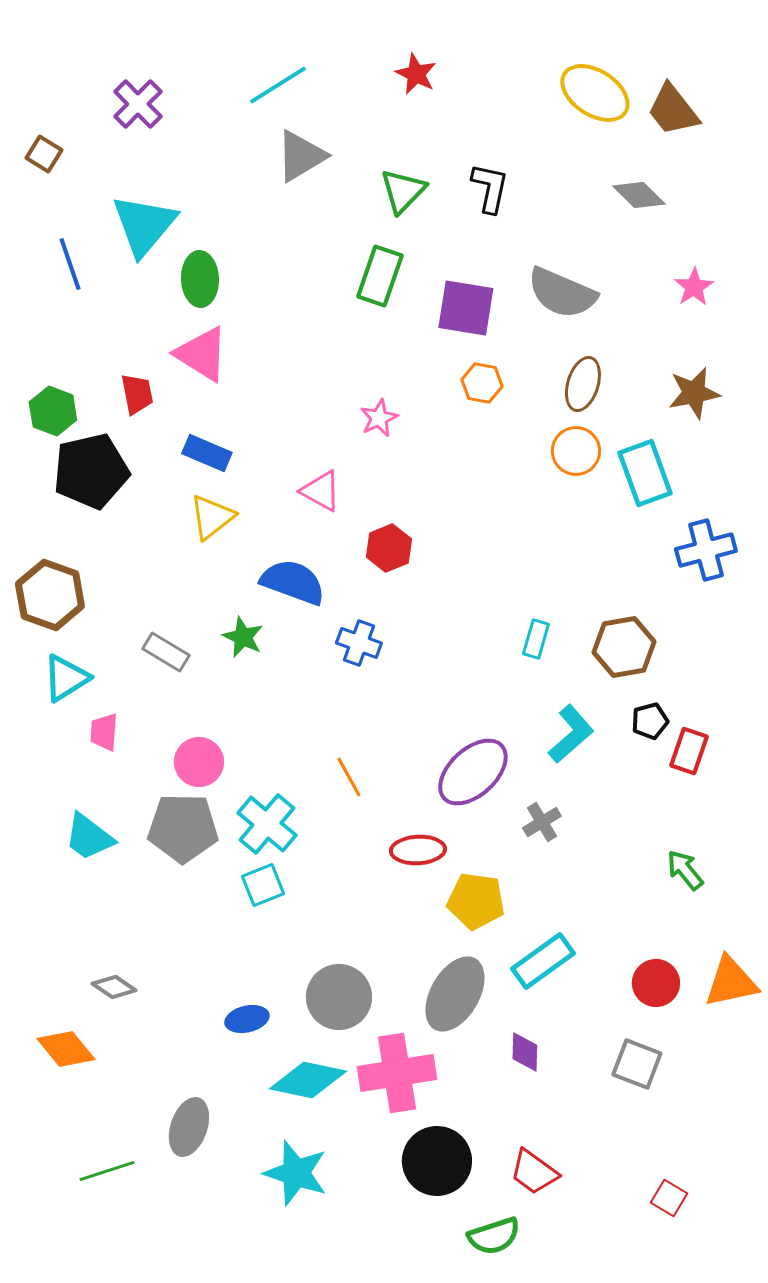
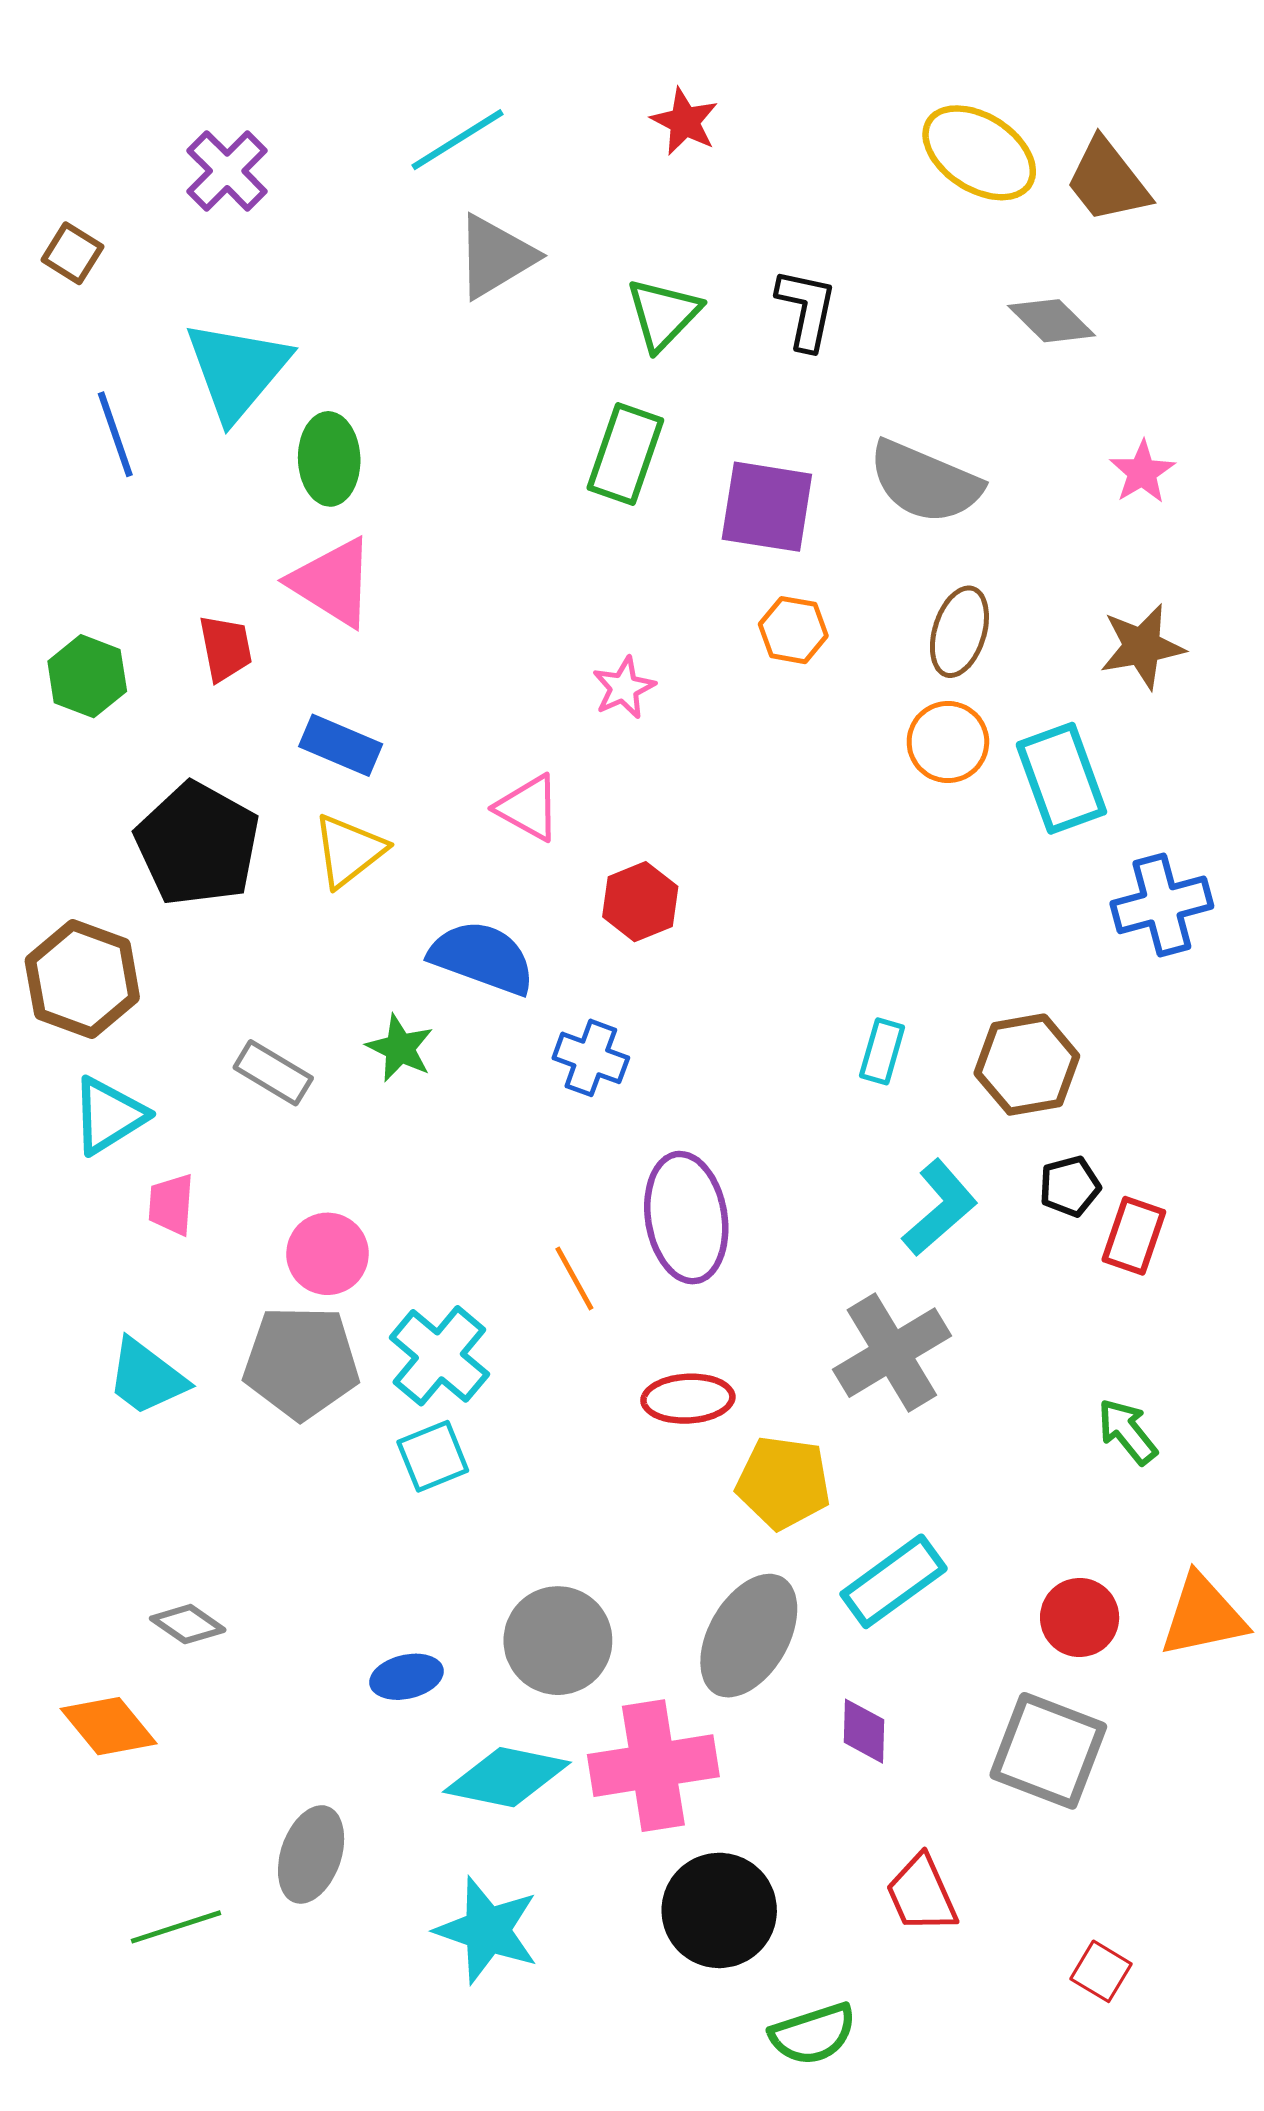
black pentagon: (91, 471) -> (197, 844), moved, turned -30
purple ellipse: (473, 772) -> (686, 1218), moved, turned -56
gray cross: (542, 822) -> (892, 1353), size x1.8
gray square: (637, 1064) -> (1048, 1751), size x1.4
red trapezoid: (534, 1172) -> (922, 1894), moved, turned 30

